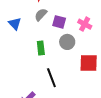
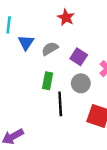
gray semicircle: (41, 15) -> (50, 49), moved
black line: (51, 78) -> (60, 104), moved

